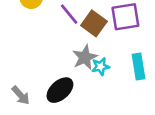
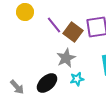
cyan star: (101, 67) -> (77, 79), moved

